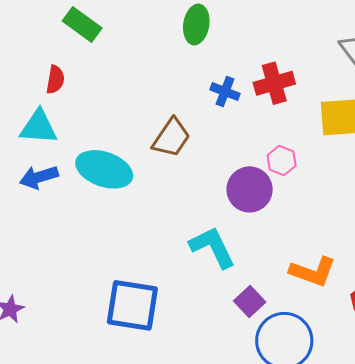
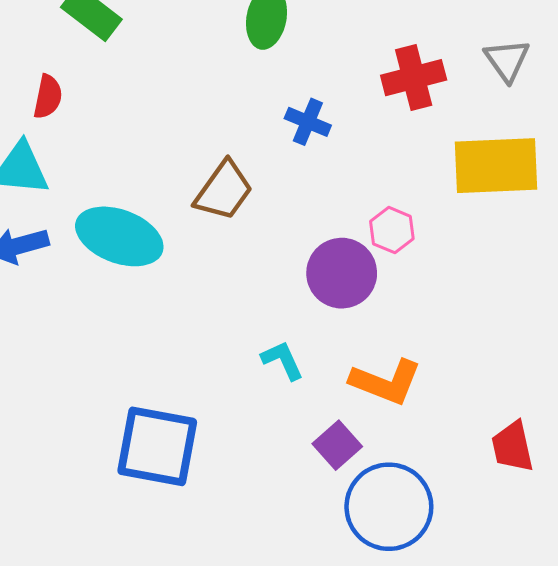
red cross: (274, 83) -> (414, 78), moved
cyan L-shape: (213, 247) -> (282, 360), size x0.6
orange L-shape: (313, 272) -> (386, 382), moved

